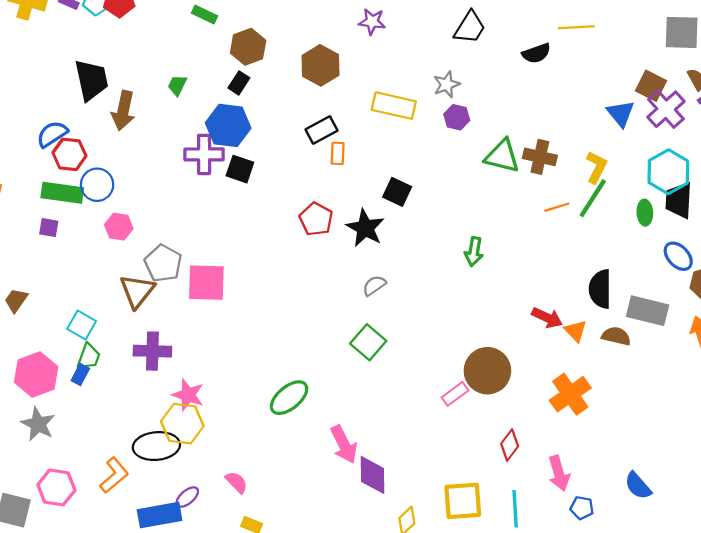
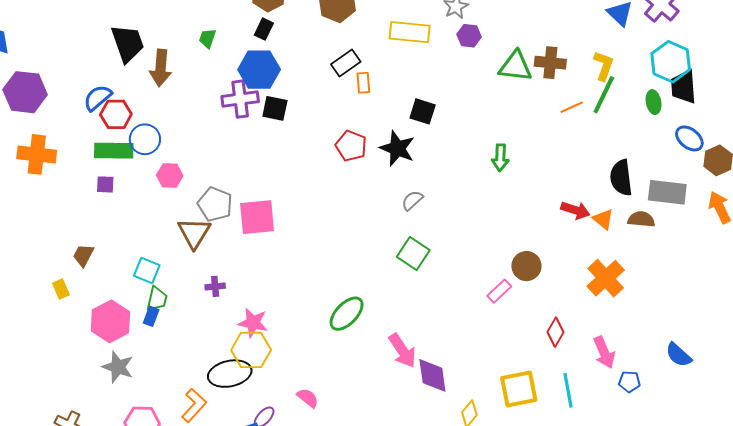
purple cross: (152, 351) -> (215, 286), size x0.6
brown circle: (487, 371) -> (526, 266), size x0.7

